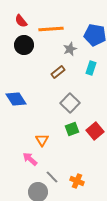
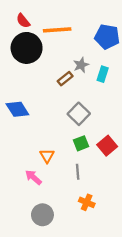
black circle: (24, 45) -> (27, 48), size x1.4
gray star: (70, 49) -> (81, 65), moved
gray line: (52, 177) -> (78, 172), moved, turned 40

